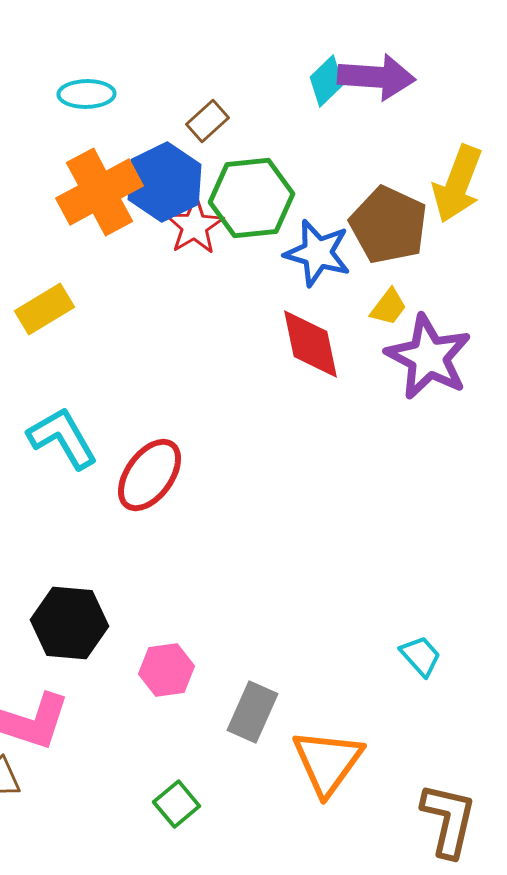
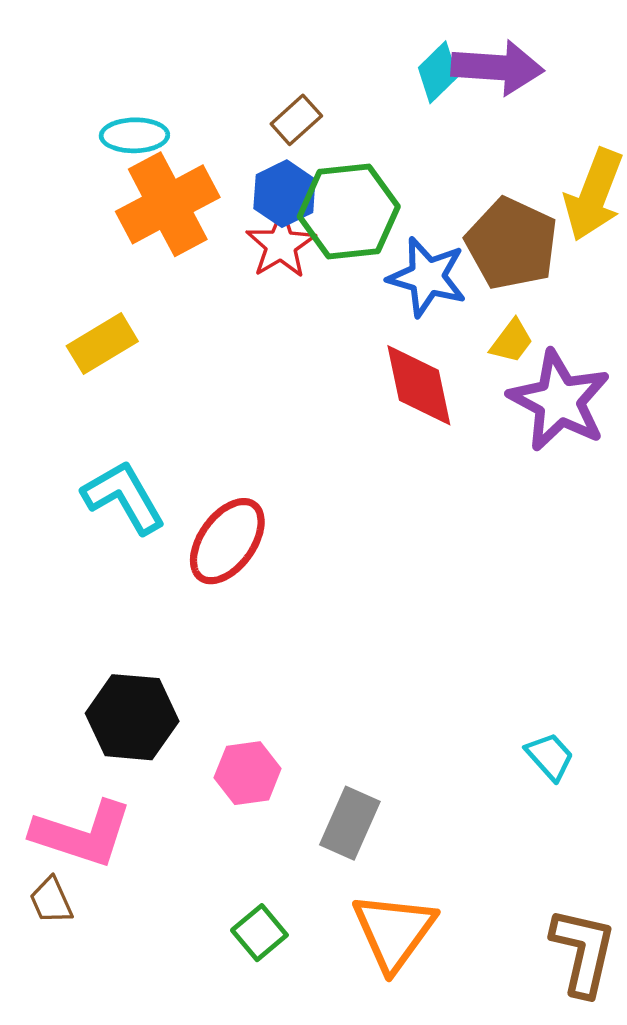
cyan ellipse: (87, 94) -> (134, 135), moved
blue hexagon: (165, 182) -> (284, 194), moved, size x0.7
orange triangle: (328, 762) -> (394, 931), moved

